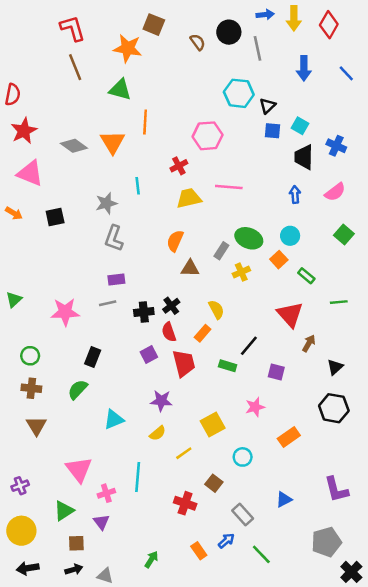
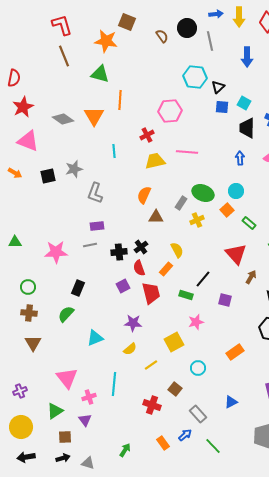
gray star: (106, 203) -> (74, 169), moved
green triangle: (14, 300) -> (15, 242), turned 40
pink star: (255, 407) -> (196, 322), moved

